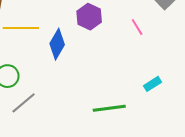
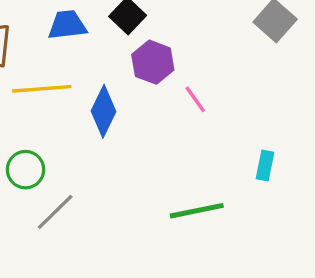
pink line: (137, 27) -> (195, 99), moved
cyan rectangle: (152, 84) -> (265, 166), turned -42

